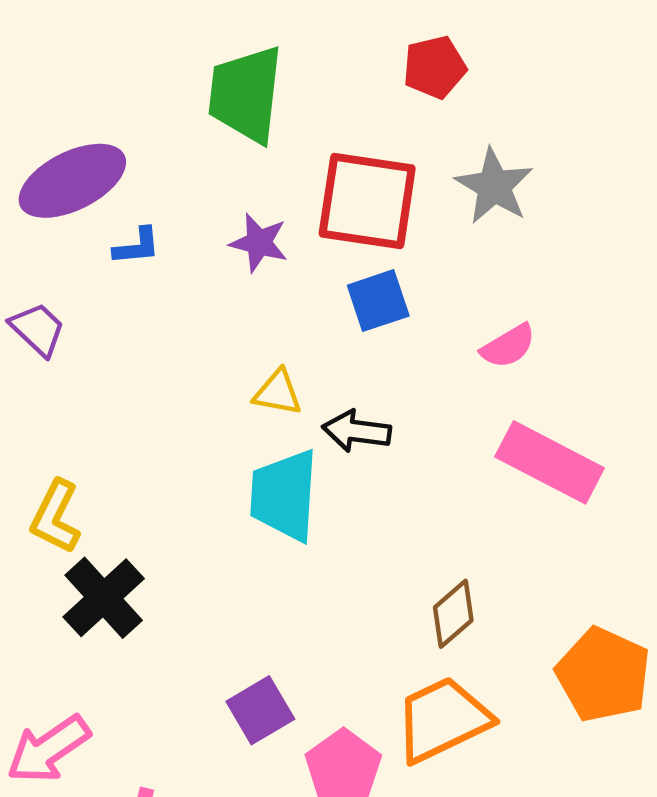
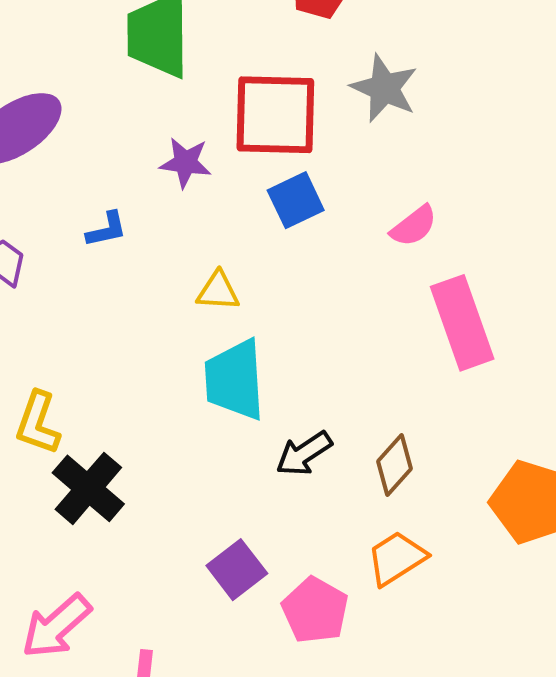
blue L-shape: (137, 246) -> (107, 229), moved
black arrow: (357, 431) -> (304, 454), moved, turned -34
pink rectangle: (550, 462) -> (462, 323), turned 50
orange trapezoid: (443, 720) -> (396, 558), size x0.7

